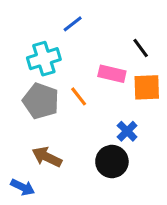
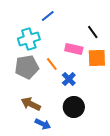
gray pentagon: (41, 101) -> (27, 67), turned -30
blue cross: (127, 131) -> (69, 79), moved
blue arrow: (23, 187) -> (43, 124), moved

